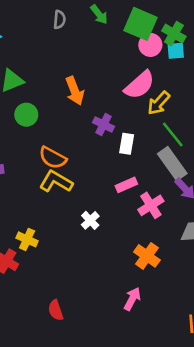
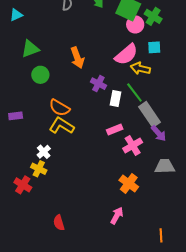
cyan square: (176, 51) -> (154, 47), moved
yellow arrow: (159, 103) -> (140, 68), turned 60
green line: (173, 134) -> (134, 92), moved
white cross: (90, 220) -> (44, 152), moved

